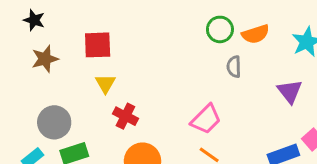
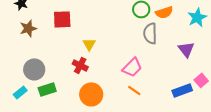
gray semicircle: (234, 67) -> (150, 33), size x1.5
yellow triangle: (105, 84) -> (89, 44), moved

